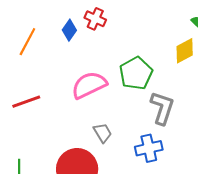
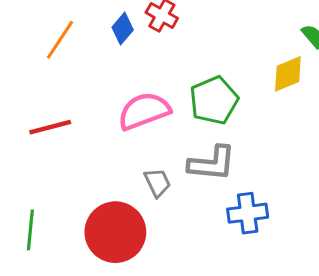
gray L-shape: (162, 108) -> (212, 163), moved, turned 72
blue cross: (149, 148) -> (248, 213), moved

